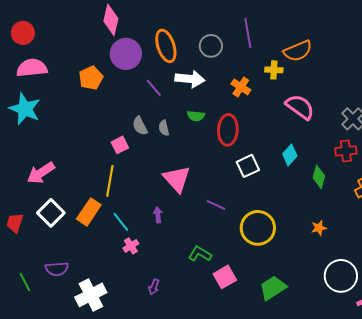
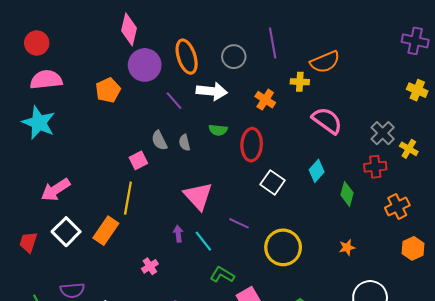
white square: (248, 166) -> (273, 182), turned -30
cyan line: (121, 222) -> (203, 241), moved

